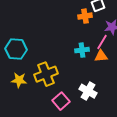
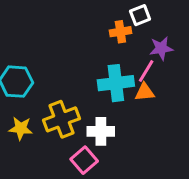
cyan cross: (82, 50) -> (116, 83), size x1.6
white cross: (88, 91) -> (101, 131), moved, turned -30

